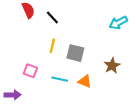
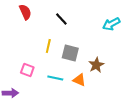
black line: (52, 17) -> (61, 19), moved
brown star: (112, 66) -> (96, 65), moved

